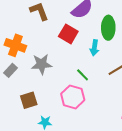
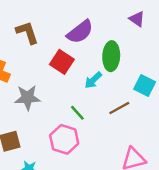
cyan arrow: (94, 48) -> (93, 80), turned 35

